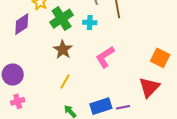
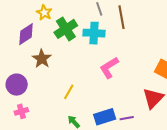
cyan cross: (90, 23) -> (94, 33), size x1.5
brown star: (63, 50) -> (42, 59), moved

